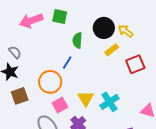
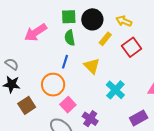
green square: (60, 17) -> (69, 17), moved
pink arrow: (31, 21) -> (36, 32), moved
yellow arrow: (126, 31) -> (124, 21), moved
yellow triangle: (86, 99) -> (92, 66), moved

